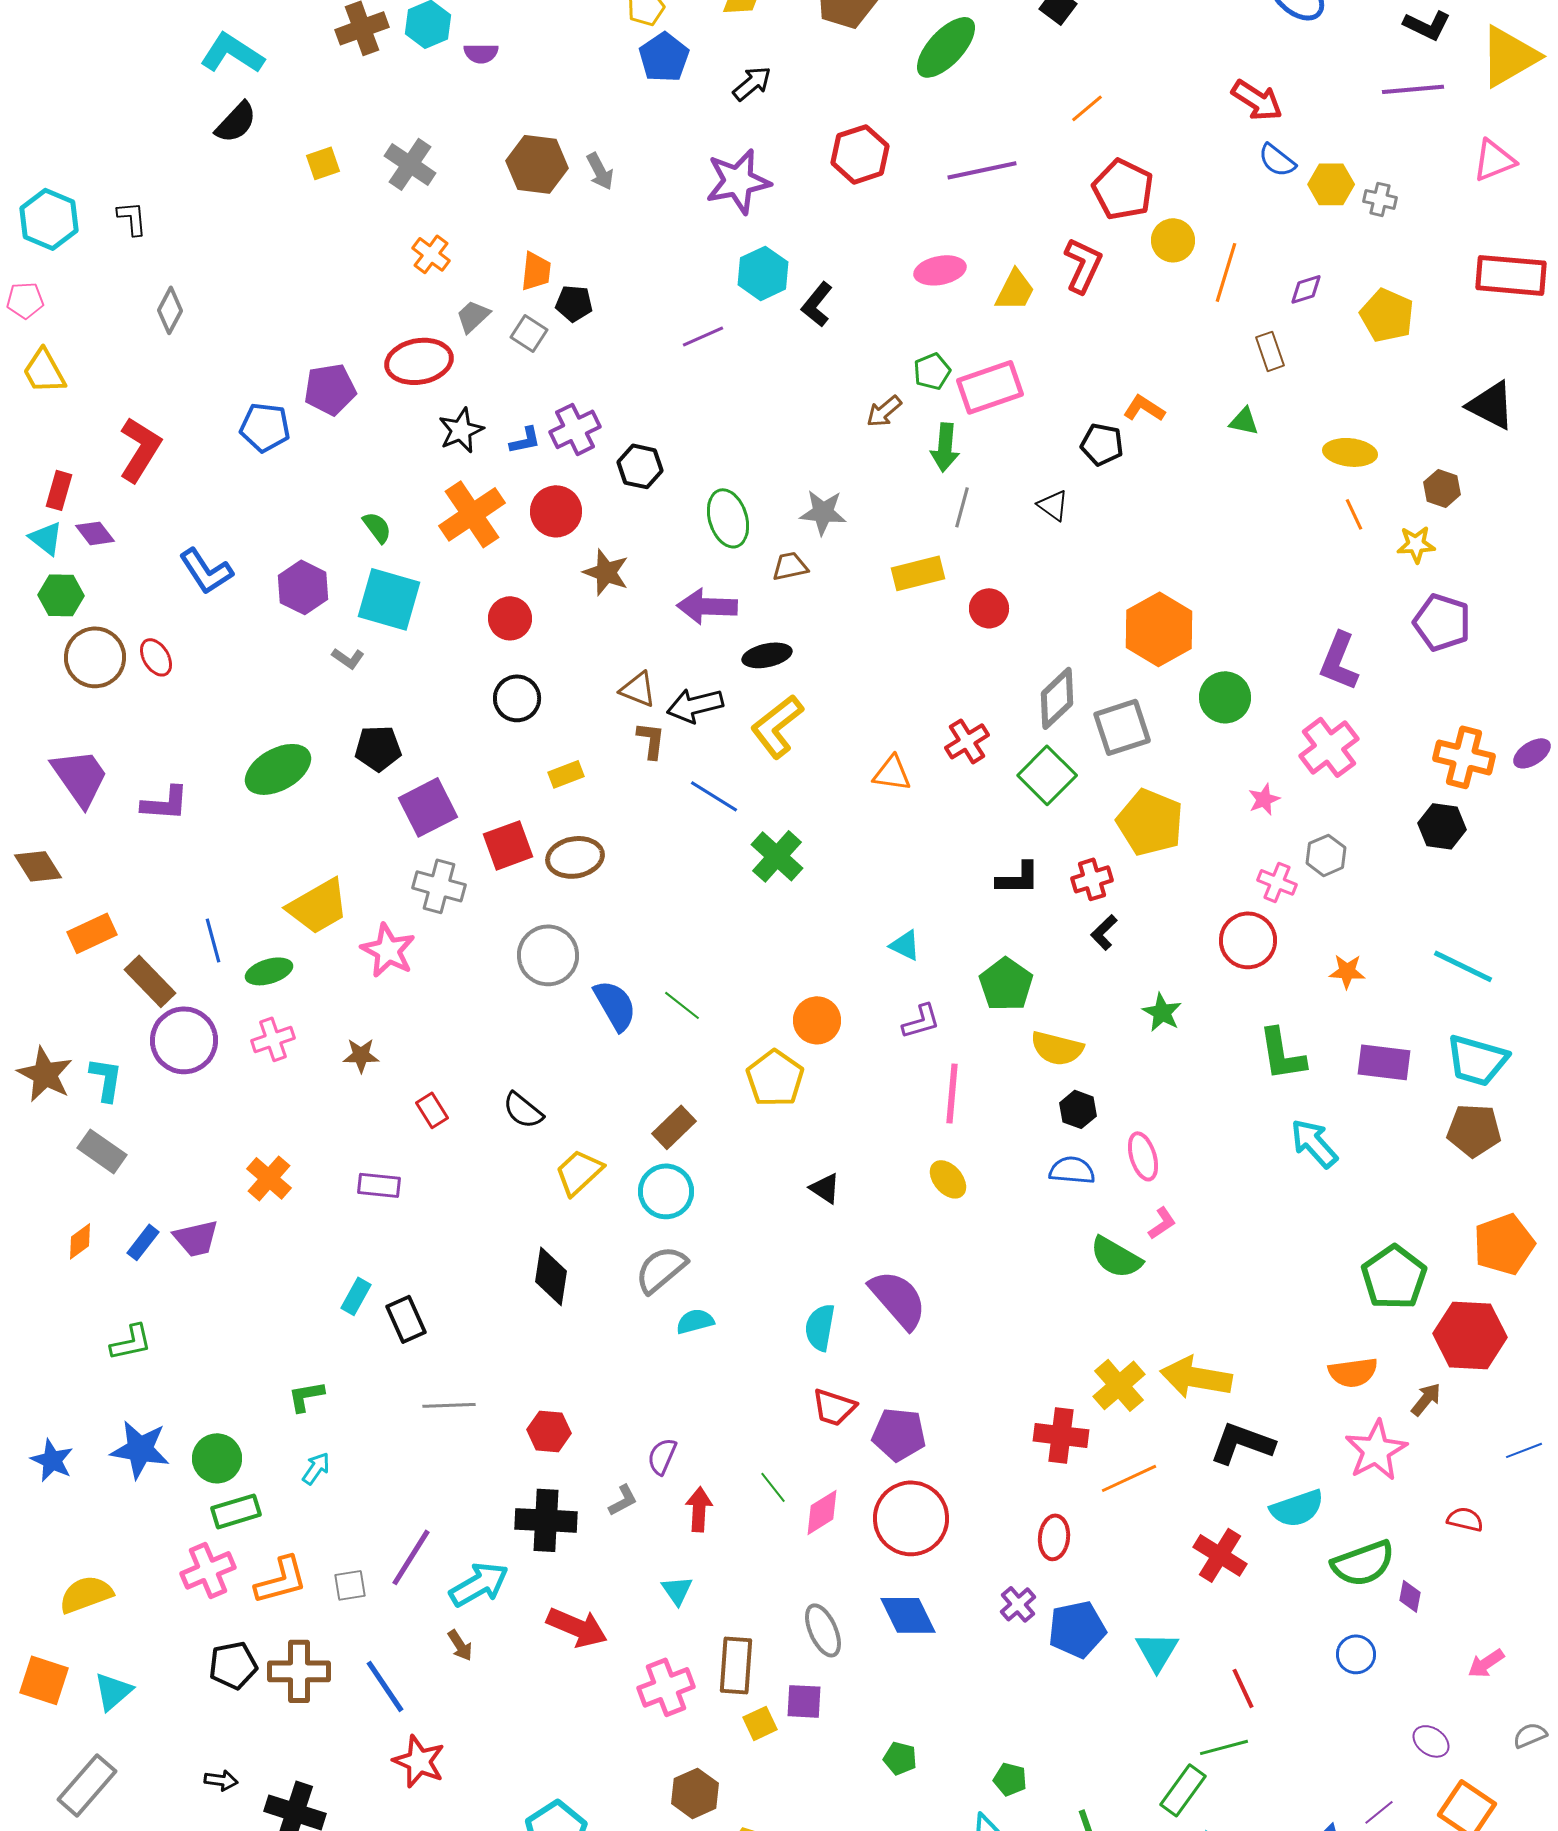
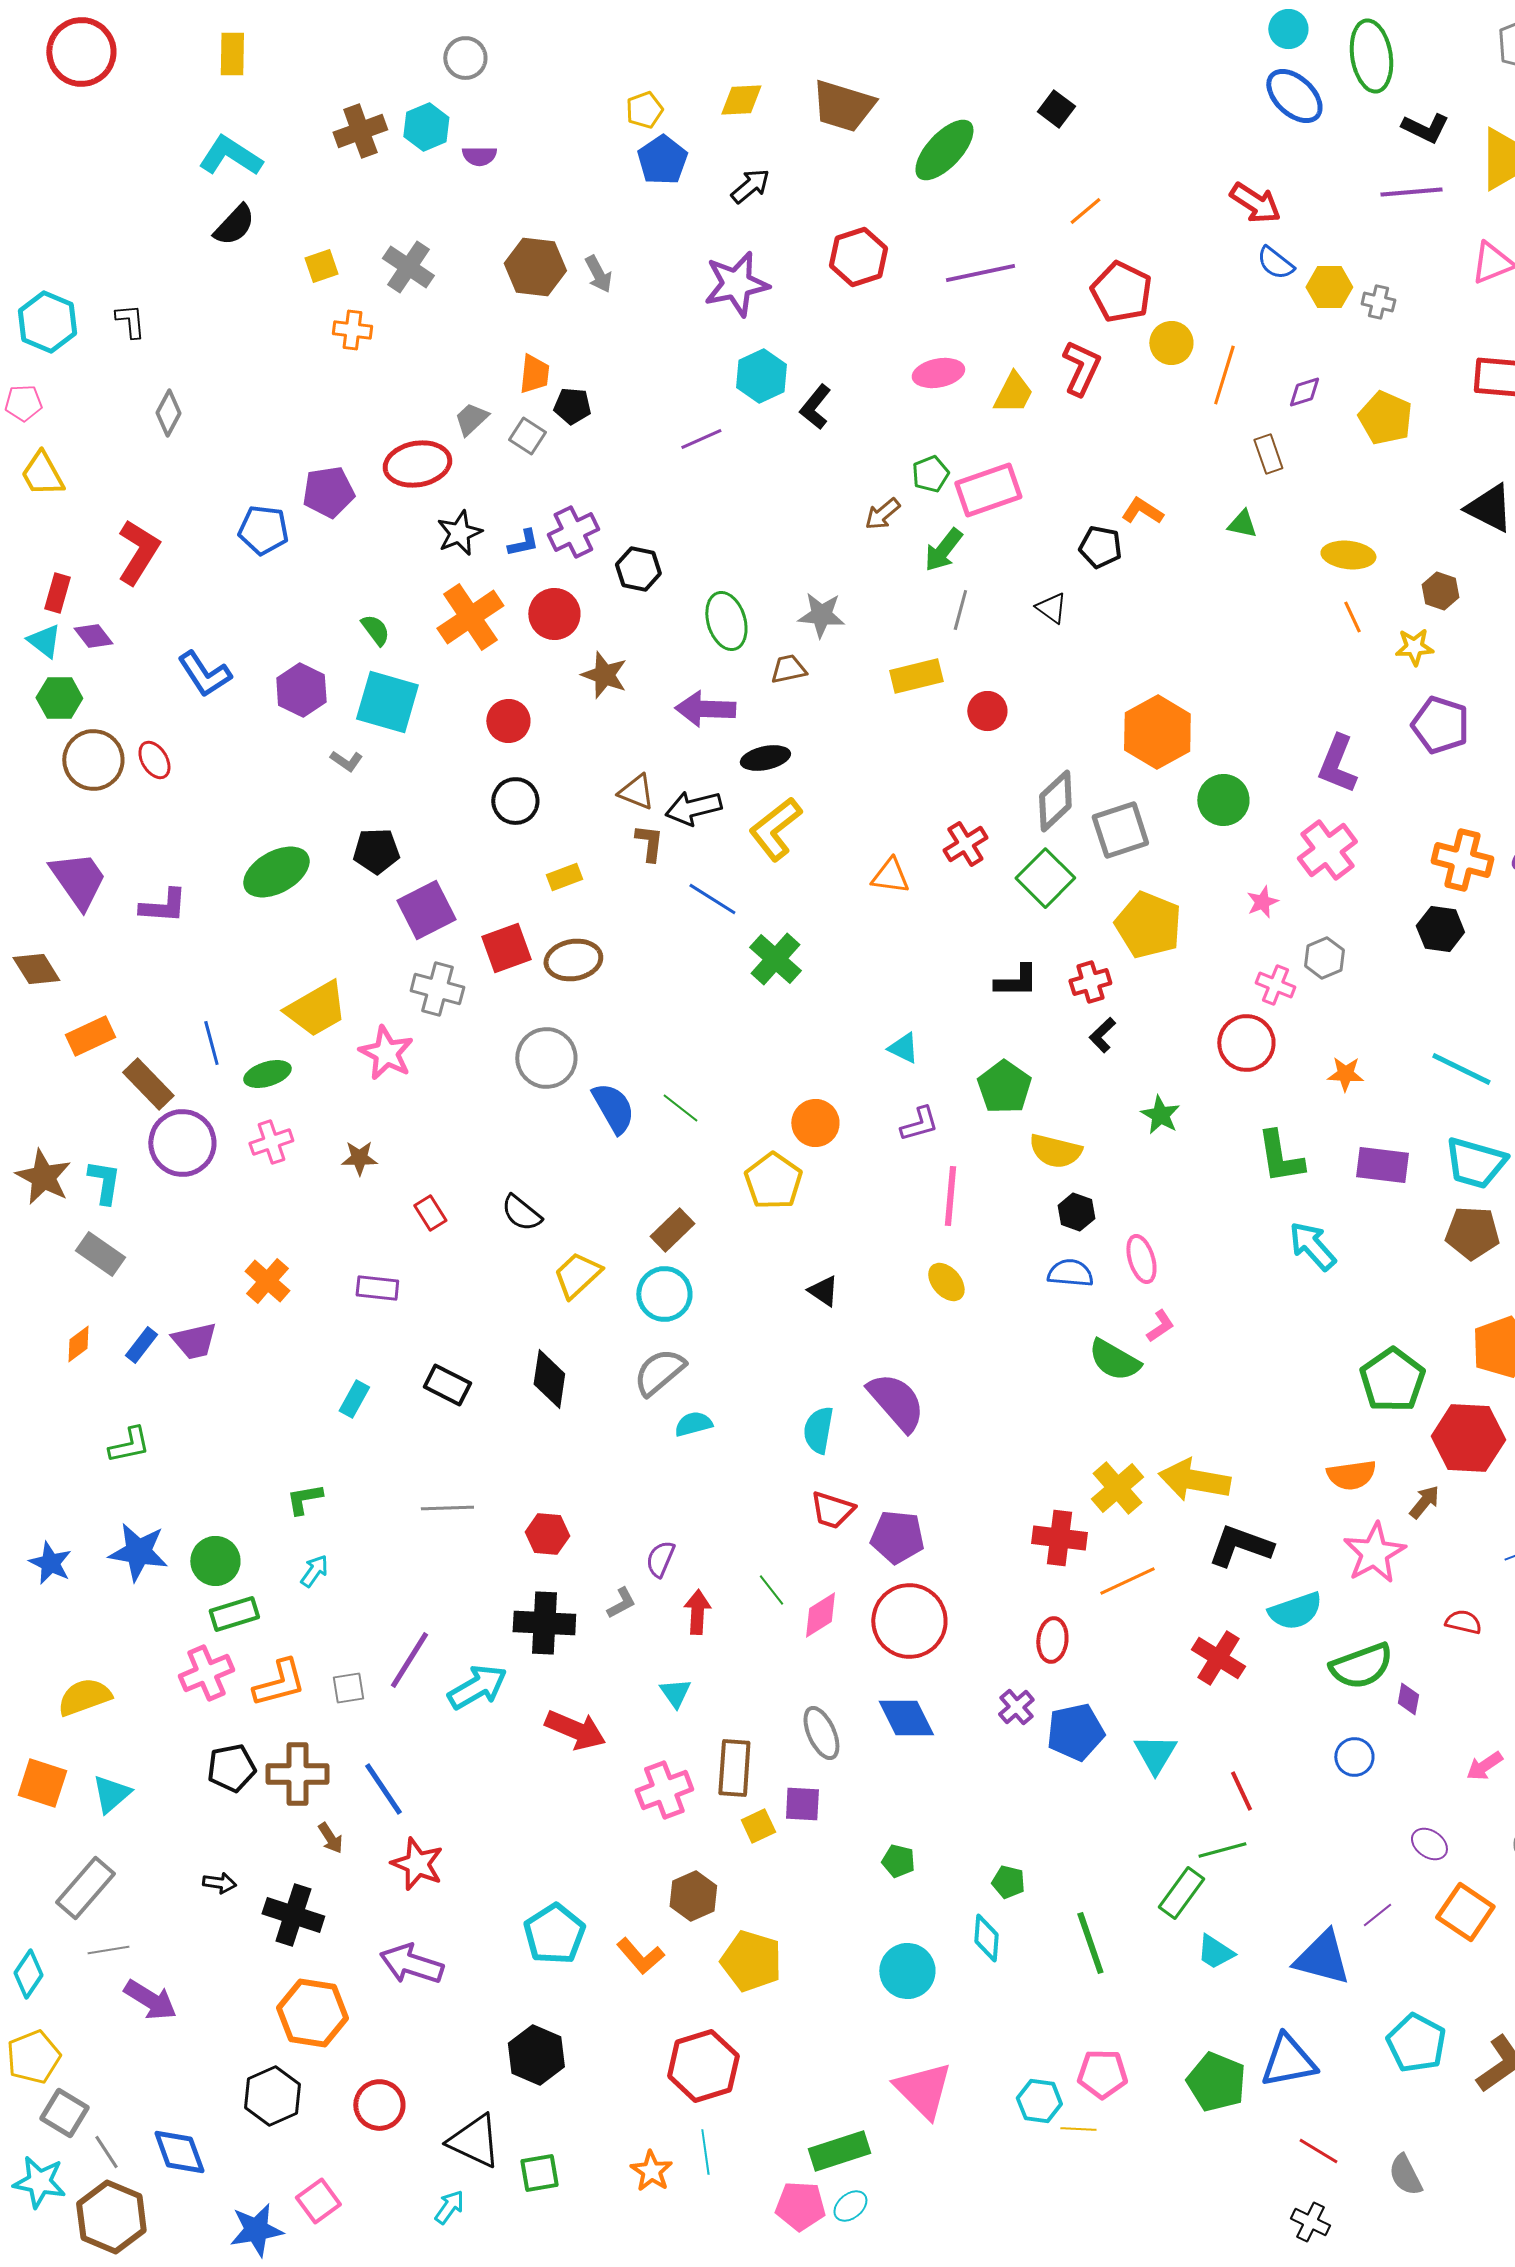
orange cross: (431, 254) -> (352, 330), moved, turned -30
green arrow: (945, 447) -> (943, 550), turned 33
black rectangle: (406, 1319) -> (447, 1385), moved, turned -39
brown arrow: (460, 1645) -> (330, 1838), moved

